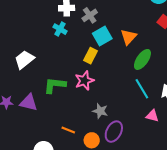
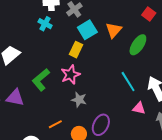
green ellipse: (142, 59) -> (138, 45), moved
green L-shape: (55, 85) -> (41, 80), turned -45
gray star: (100, 111) -> (79, 100), moved
orange line: (68, 130) -> (55, 124), turned -48

